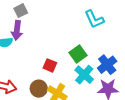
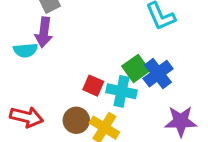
blue cross: (107, 65) -> (158, 74), moved
cyan cross: (84, 75) -> (121, 91), moved, turned -30

